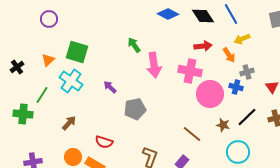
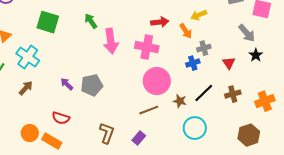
green square: (77, 52) -> (48, 22), moved
purple arrow: (110, 87) -> (67, 84), moved
blue cross: (236, 87) -> (193, 63), turned -32
pink circle: (210, 94) -> (157, 81), moved
brown arrow: (69, 123) -> (26, 88), moved
brown line: (192, 134) -> (149, 110), turned -60

